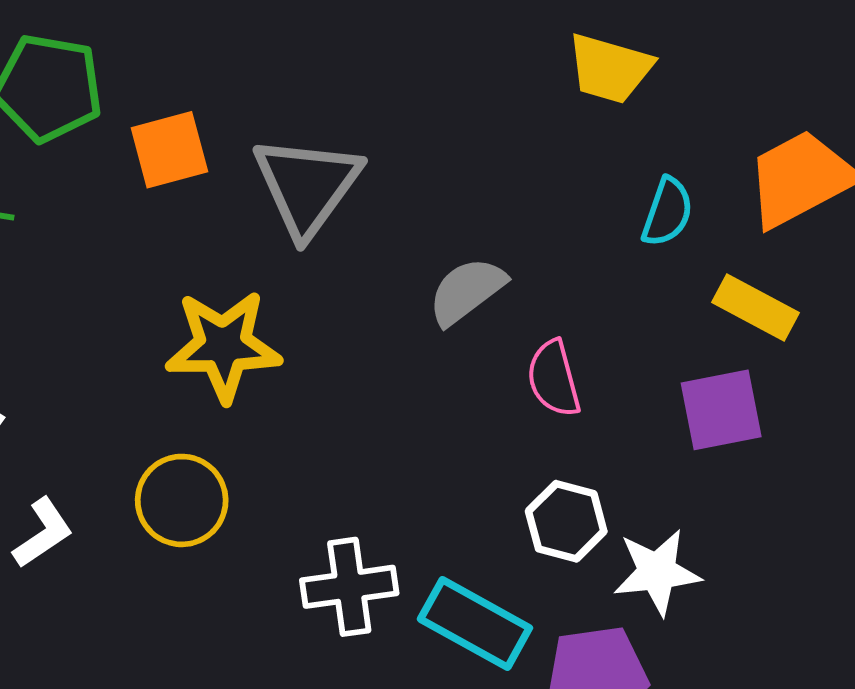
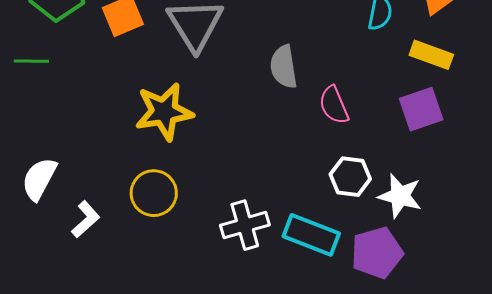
gray semicircle: (467, 291) -> (284, 67), turned -54
white star: (657, 572) -> (400, 196), turned 30

